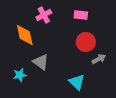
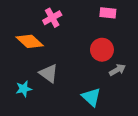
pink rectangle: (81, 15) -> (108, 13), moved
orange diamond: (25, 35) -> (30, 41), turned -35

